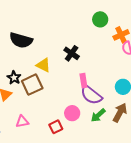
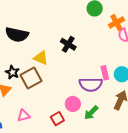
pink rectangle: (83, 81) -> (105, 73), moved
purple semicircle: (91, 95) -> (91, 84), turned -35
green arrow: (98, 115) -> (91, 113), moved

